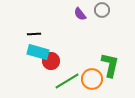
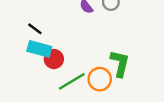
black line: (34, 34) -> (35, 29), turned 40

